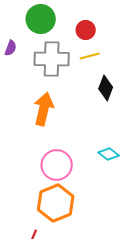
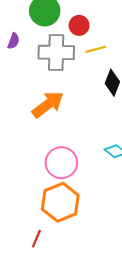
red circle: (86, 30) -> (79, 25), moved
orange arrow: (44, 109) -> (48, 104), turned 40

